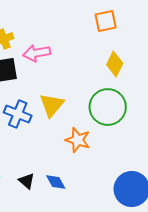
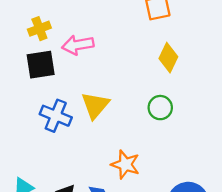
green circle: (108, 107) -> (160, 108), size x0.6
orange star: (78, 140) -> (125, 164), moved

